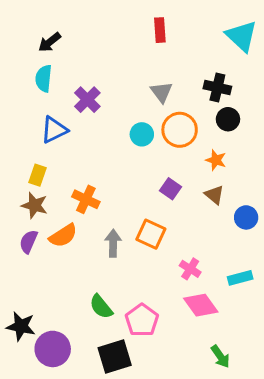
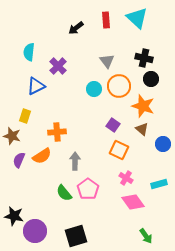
cyan triangle: (242, 36) -> (137, 18), moved
black arrow: (50, 42) -> (76, 28), moved
orange star: (216, 160) -> (143, 106), size x1.6
orange cross: (86, 199) -> (57, 132), turned -30
brown star: (35, 205) -> (12, 136), moved
orange square: (151, 234) -> (119, 150), moved
green semicircle: (101, 307) -> (64, 193), moved
pink pentagon: (142, 320) -> (88, 189), moved

